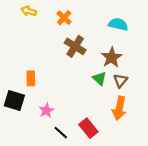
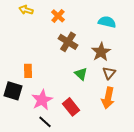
green triangle: (99, 78) -> (81, 74), moved
pink star: (46, 110) -> (42, 100), size x1.5
red rectangle: (88, 128) -> (71, 107), moved
black line: (61, 133) -> (45, 122), moved

